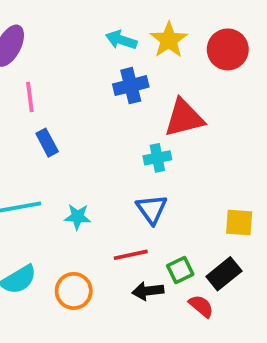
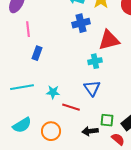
blue rectangle: (47, 143) -> (37, 53), turned 48
red line: (131, 255) -> (71, 107), moved, turned 30
green square: (180, 270) -> (107, 120), turned 32

